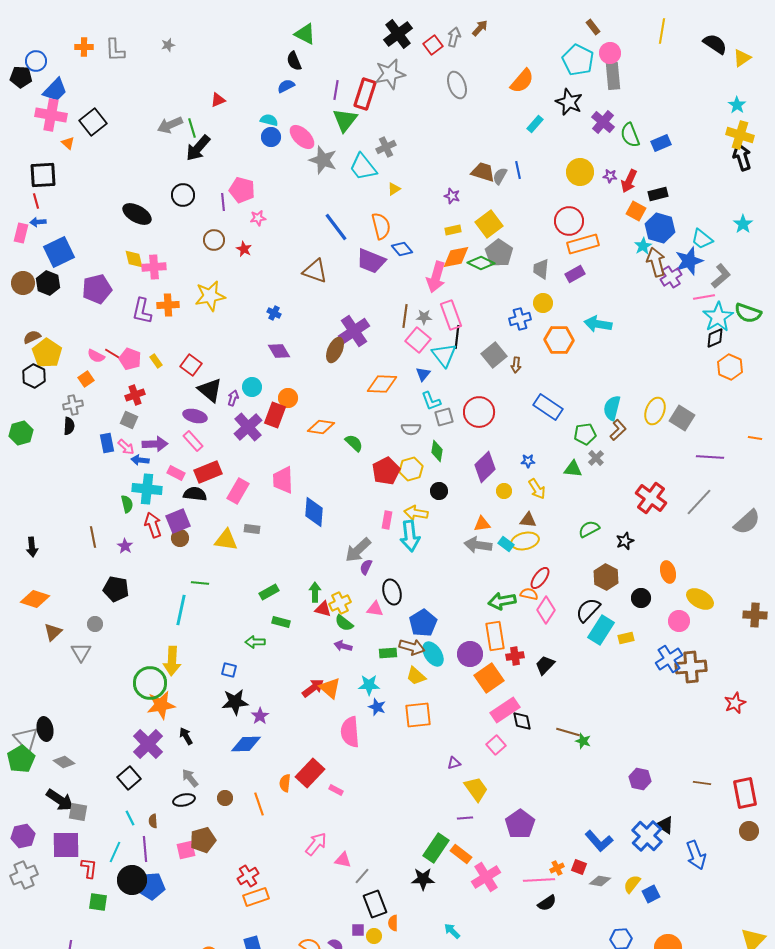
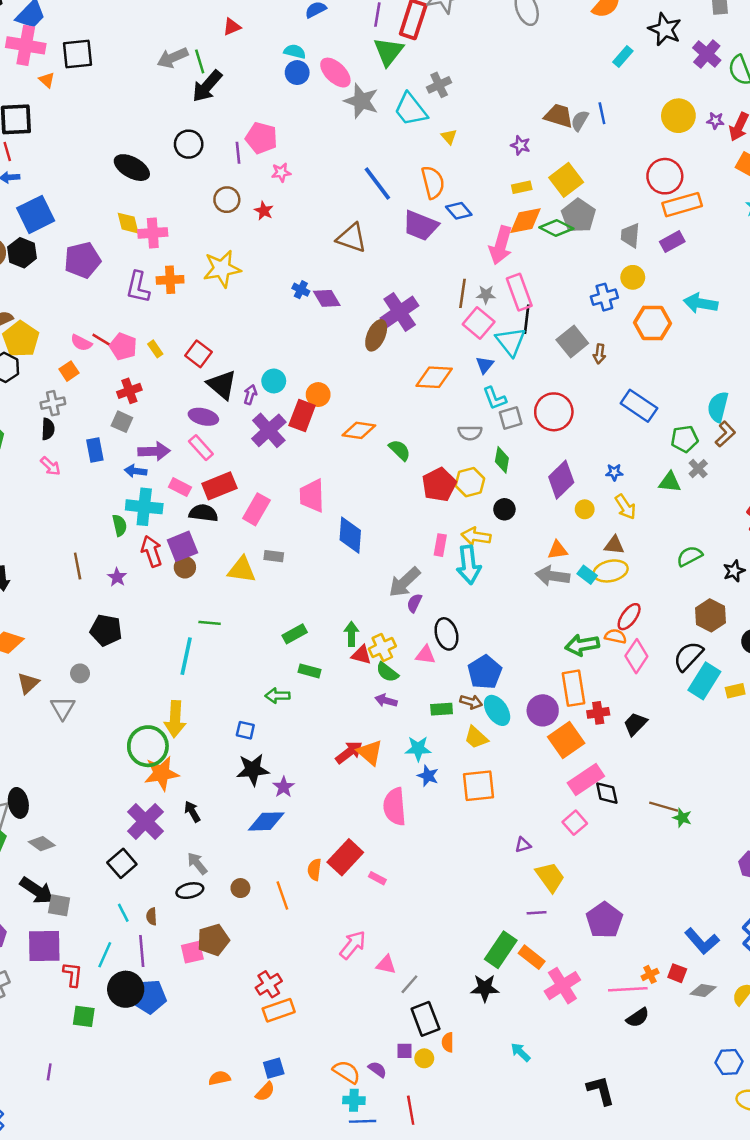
black square: (93, 122) -> (78, 54), turned 32
yellow triangle: (394, 189) -> (449, 137), turned -40
purple diamond: (279, 351) -> (327, 298), moved
pink arrow: (126, 447) -> (50, 466), moved
brown arrow: (412, 647) -> (471, 702), size x0.7

